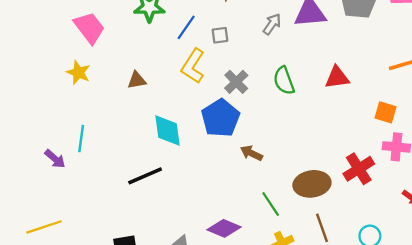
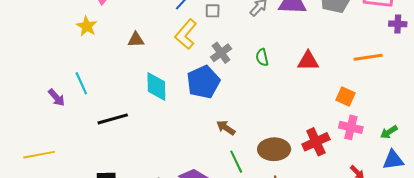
green semicircle: (284, 81) -> (262, 57), size x0.7
cyan line: (81, 139) -> (81, 83), turned -40
brown arrow: (251, 153) -> (226, 128), moved
black line: (145, 176) -> (113, 119), moved

